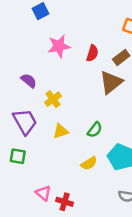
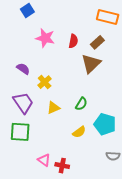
pink star: (59, 46) -> (45, 38), turned 30
green square: (18, 156) -> (20, 132), size x1.5

